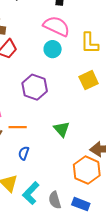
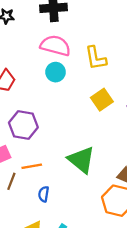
purple hexagon: (35, 87) -> (23, 125), moved
green triangle: (62, 129) -> (81, 160), size x1.5

